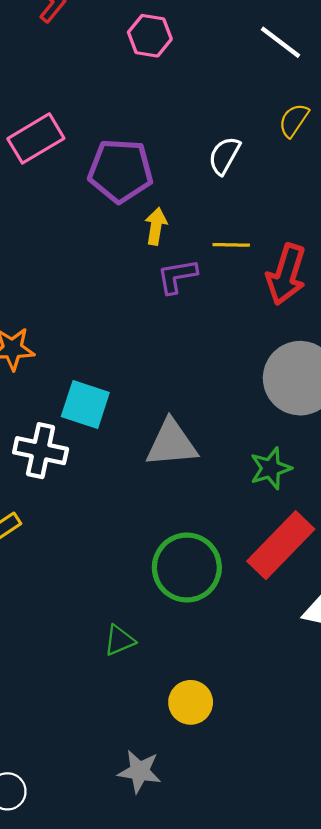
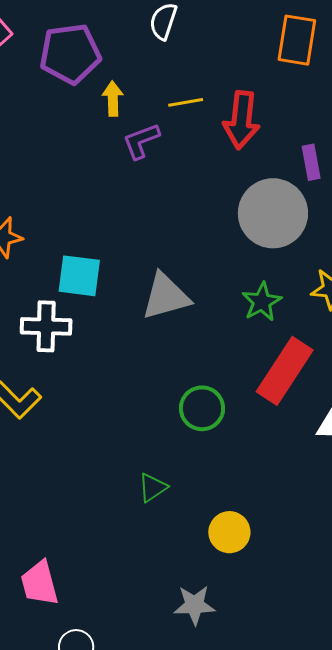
green circle: (187, 567) -> (202, 408), size x0.7

